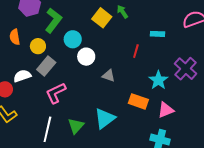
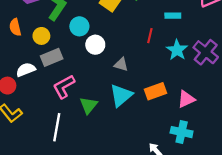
gray rectangle: (46, 66) -> (52, 57), turned 30
cyan star: (158, 80) -> (177, 50), moved
orange rectangle: (138, 101) -> (155, 91), turned -36
cyan triangle: (105, 118) -> (121, 95), moved
green triangle: (76, 126) -> (89, 105), moved

